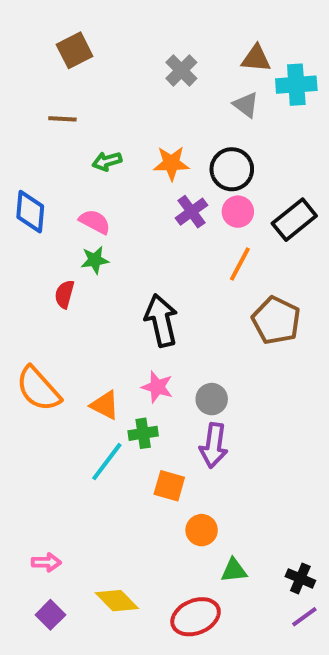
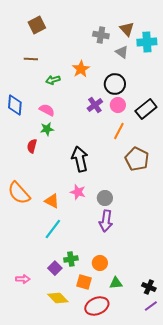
brown triangle: (256, 58) -> (127, 29), turned 42
gray cross: (181, 70) -> (101, 35), moved, turned -35
orange star: (171, 163) -> (81, 69), moved, turned -30
green cross: (143, 433) -> (71, 259), moved
orange square: (169, 486) -> (84, 282), moved
purple square: (50, 615) -> (55, 268), moved

